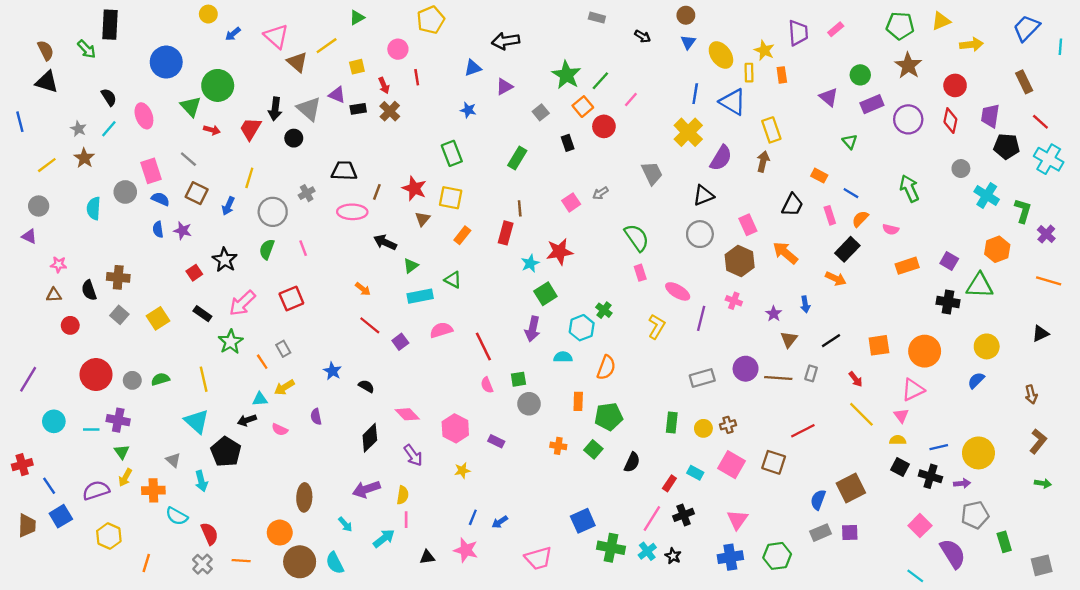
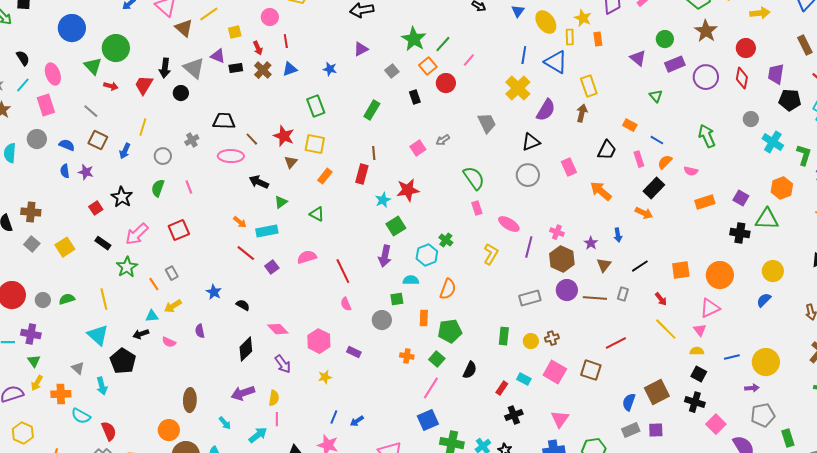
blue triangle: (473, 68) -> (290, 69), moved
pink rectangle: (151, 171) -> (46, 105), moved
brown line: (377, 192) -> (252, 139), turned -64
gray circle: (273, 212) -> (163, 156), size x0.7
brown hexagon: (740, 261) -> (562, 259), moved
cyan rectangle: (420, 296) -> (267, 231), moved
green square: (518, 379) -> (397, 299), moved
black cross: (930, 476) -> (695, 402), moved
pink line: (652, 518) -> (431, 388), moved

